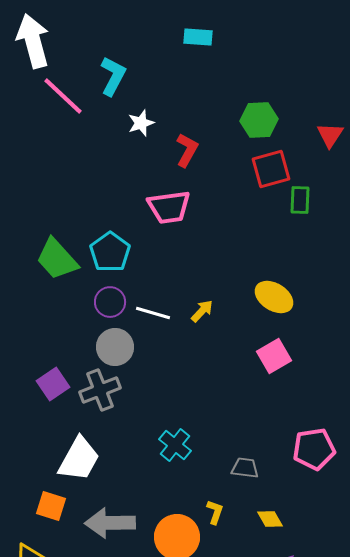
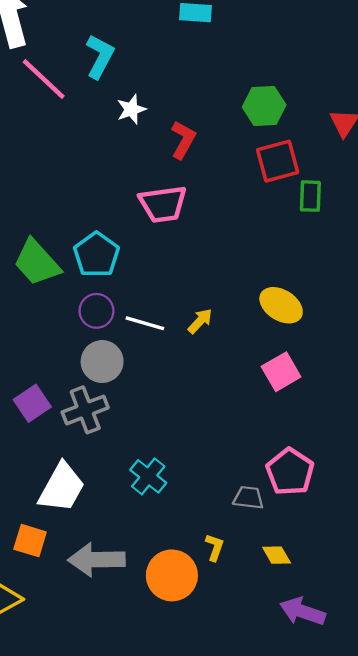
cyan cross: (175, 445) -> (148, 476), moved
pink pentagon: (314, 449) -> (290, 472), moved, turned -30

